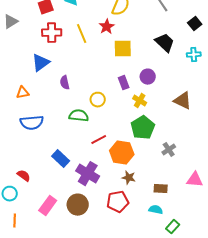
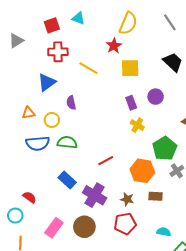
yellow line: (82, 34) -> (88, 68), moved, turned -36
yellow circle: (98, 100) -> (52, 120), moved
yellow cross: (140, 101) -> (137, 125), moved
green semicircle: (79, 116) -> (67, 142), moved
green pentagon: (143, 128) -> (165, 148), moved
orange hexagon: (122, 153) -> (142, 171), moved
brown star: (129, 178) -> (127, 199), moved
brown rectangle: (161, 189) -> (156, 196), moved

